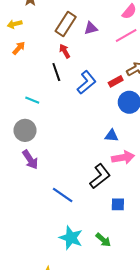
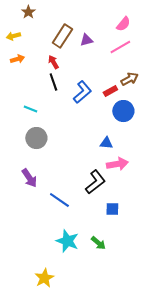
orange arrow: (19, 48) -> (17, 59), turned 32
red arrow: (65, 51) -> (53, 62), moved
gray circle: (25, 130) -> (36, 138), moved
purple arrow: (30, 160) -> (29, 178), moved

